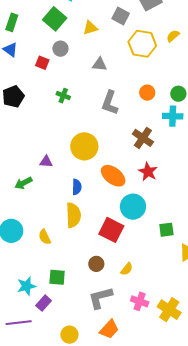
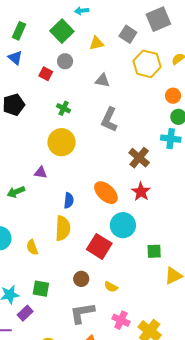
orange circle: (147, 93) -> (173, 96), moved
yellow circle: (84, 146) -> (62, 142), moved
yellow semicircle: (127, 269) -> (111, 287), turned 72

